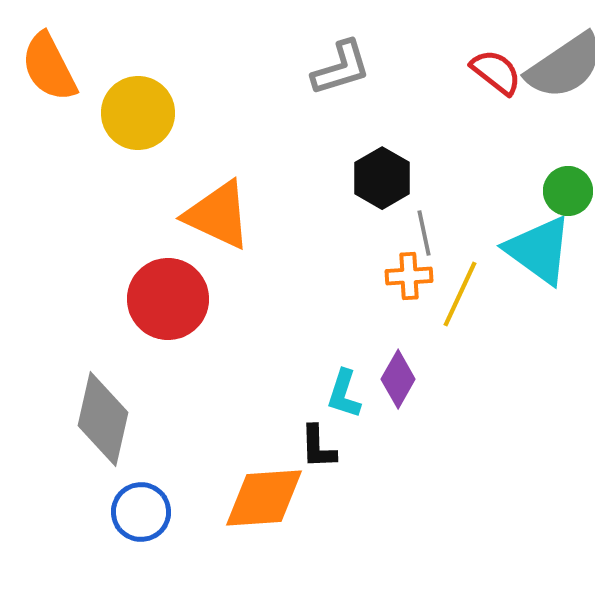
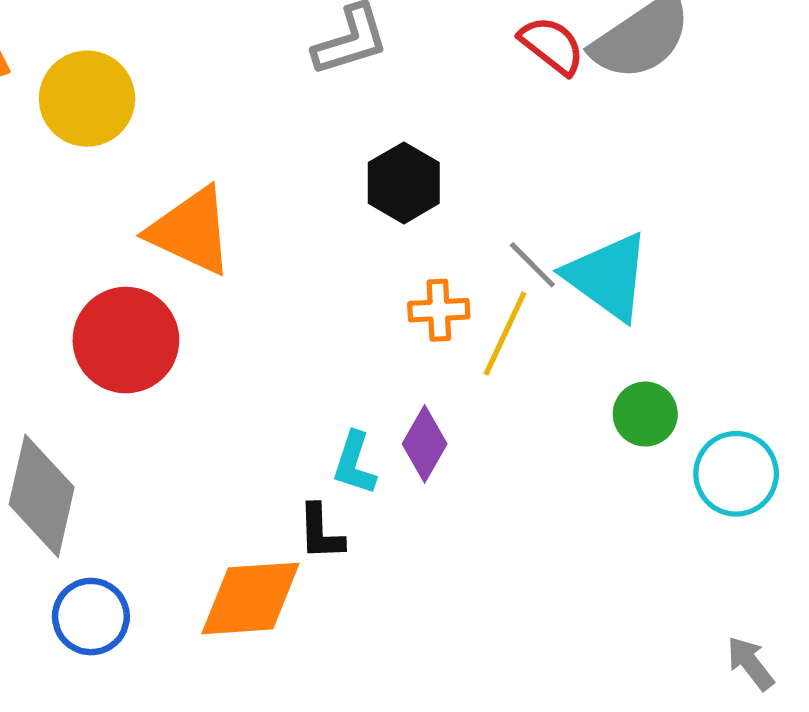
green circle: (568, 191) -> (645, 414), moved
gray line: (424, 233) -> (532, 265), moved, turned -33

